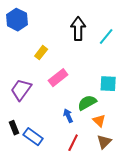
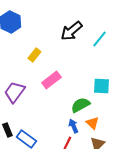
black arrow: (78, 29) -> (71, 31), turned -130
blue arrow: (68, 116) -> (73, 126), moved

